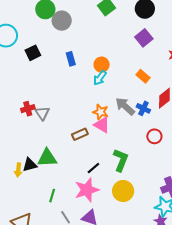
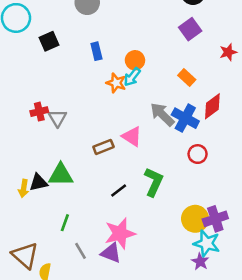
blue cross: (143, 108) -> (185, 118), size x1.5
orange star: (101, 112) -> (116, 83), moved
pink star: (87, 190) -> (120, 233), moved
yellow circle: (123, 191) -> (195, 219), moved

